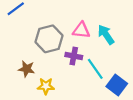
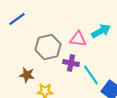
cyan arrow: (106, 35) -> (101, 31), moved, turned 96

